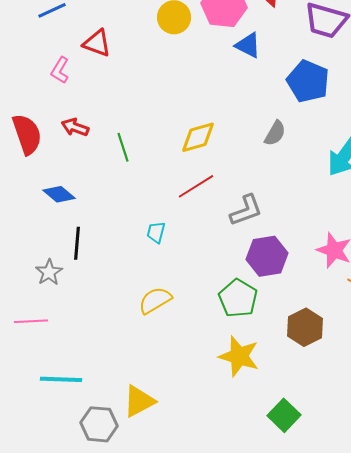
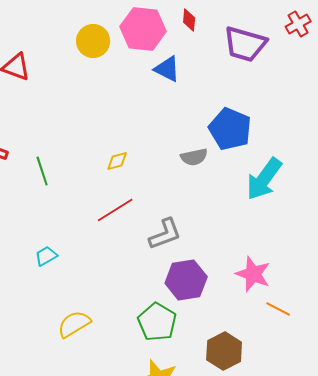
blue pentagon: (308, 81) -> (230, 129), moved
gray semicircle: (275, 133) -> (194, 157), turned 48
yellow diamond: (198, 137) -> (117, 161), size x0.6
cyan trapezoid: (156, 232) -> (46, 256), moved, turned 45

